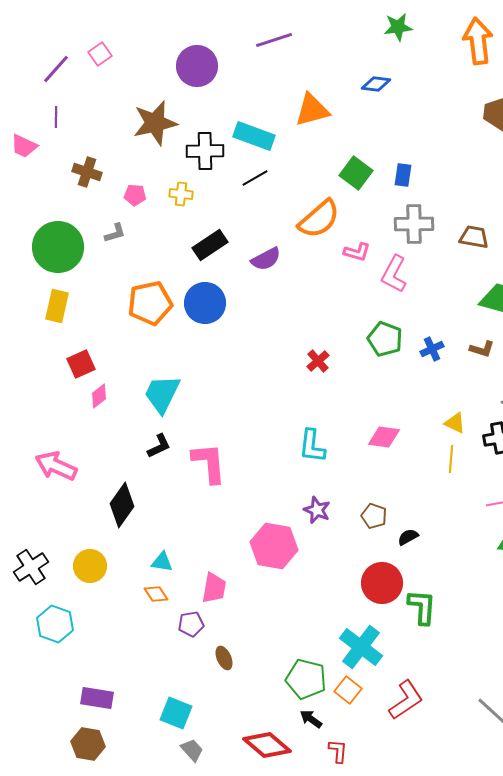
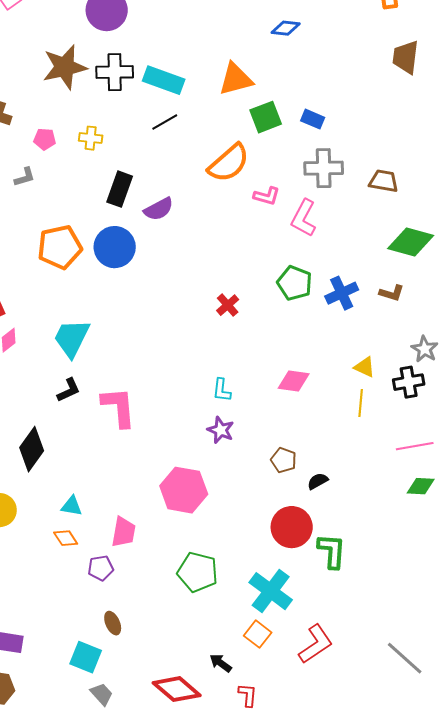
orange triangle: (312, 110) -> (236, 79), moved
black cross: (205, 151) -> (115, 72), moved
green square: (356, 173) -> (266, 117), turned 32
blue rectangle: (403, 175) -> (313, 119), turned -75
black rectangle: (210, 245) -> (120, 189), turned -36
purple semicircle: (266, 259) -> (159, 209), moved
blue cross: (432, 349) -> (342, 293), size x1.4
cyan L-shape: (312, 446) -> (222, 390), size x0.7
purple star: (317, 510) -> (221, 430), moved
brown ellipse: (224, 658) -> (113, 623), moved
green pentagon: (306, 679) -> (198, 572), moved

